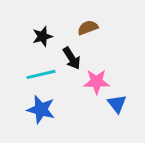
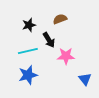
blue triangle: (117, 104) -> (85, 79), moved
blue star: (41, 110) -> (28, 75), turned -30

